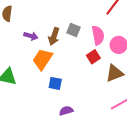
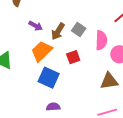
red square: (93, 57) -> (73, 57), moved
blue square: (55, 83) -> (49, 78), size x1.5

